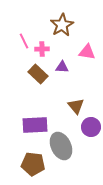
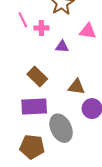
brown rectangle: (38, 74) -> (37, 77), moved
brown triangle: (76, 106) -> (76, 87), turned -42

